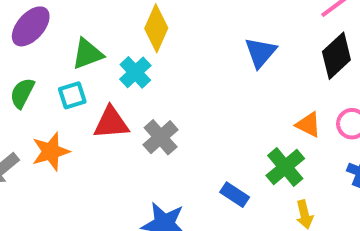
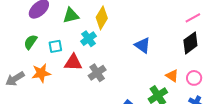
blue triangle: (260, 52) -> (142, 45), moved, turned -42
green triangle: (88, 54) -> (71, 15), moved

